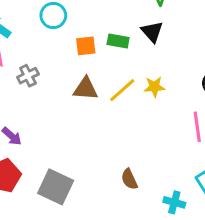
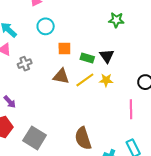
black triangle: (152, 32) -> (107, 56), moved
green rectangle: (118, 41) -> (87, 58), moved
brown semicircle: (129, 179) -> (83, 138), size x1.6

